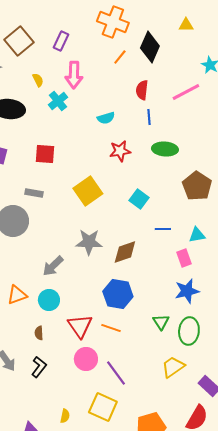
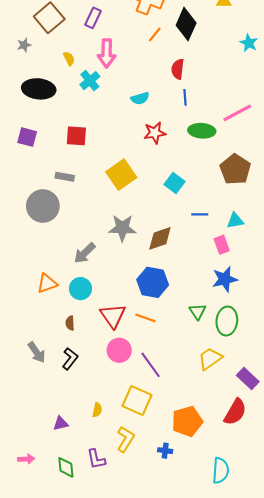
pink line: (186, 92) -> (237, 113), moved

